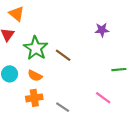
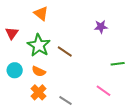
orange triangle: (17, 14) -> (41, 13), moved
orange cross: (34, 98) -> (39, 92), turned -35

